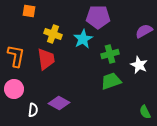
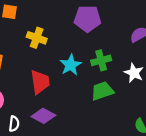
cyan star: (83, 39) -> (71, 65), moved
red trapezoid: (46, 59) -> (40, 82), moved

